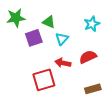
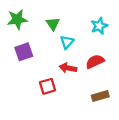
green triangle: (49, 22) -> (53, 24), turned 32
purple square: (34, 38) -> (24, 52), moved
red square: (44, 80) -> (47, 86), size x0.7

